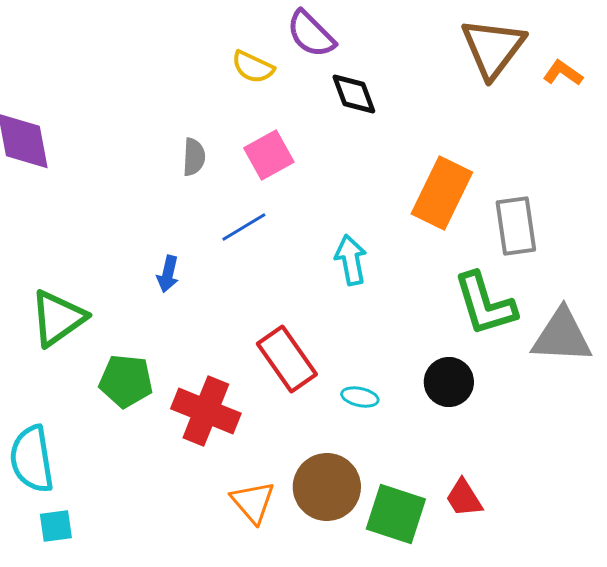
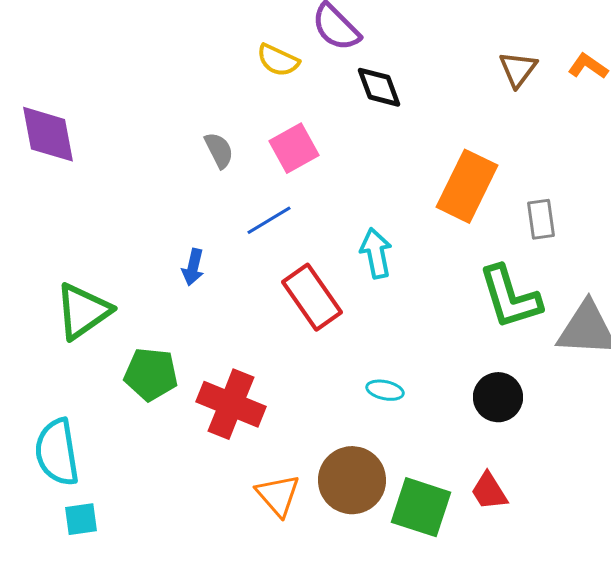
brown triangle: (493, 48) -> (518, 69), moved, size x0.6
gray semicircle: (194, 157) -> (219, 150), turned -30
gray rectangle: (516, 226) -> (541, 219), size x0.7
red rectangle: (287, 359) -> (312, 297), moved
black circle: (449, 382) -> (498, 397), moved

